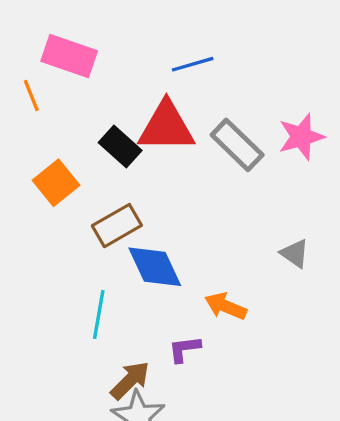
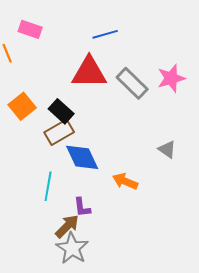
pink rectangle: (69, 56) -> (30, 29), size x0.7
black rectangle: (120, 147) -> (61, 111), moved
purple L-shape: (184, 349) -> (82, 207), moved, turned -90

